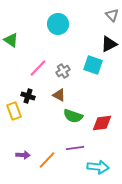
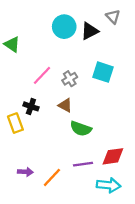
gray triangle: (112, 15) -> (113, 17), moved
black triangle: (109, 44) -> (90, 31), moved
red diamond: (102, 123) -> (113, 156), moved

